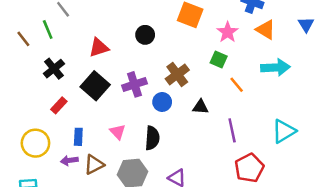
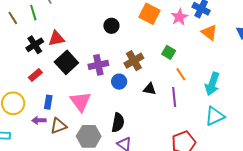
pink star: (228, 32) -> (179, 17), moved
red triangle: (99, 47) -> (56, 38), moved
cyan arrow: (275, 67) -> (212, 84), moved, turned 105
purple line: (232, 130) -> (174, 97), moved
pink triangle: (118, 132) -> (80, 102), size x1.6
black semicircle: (152, 138) -> (118, 123), moved

